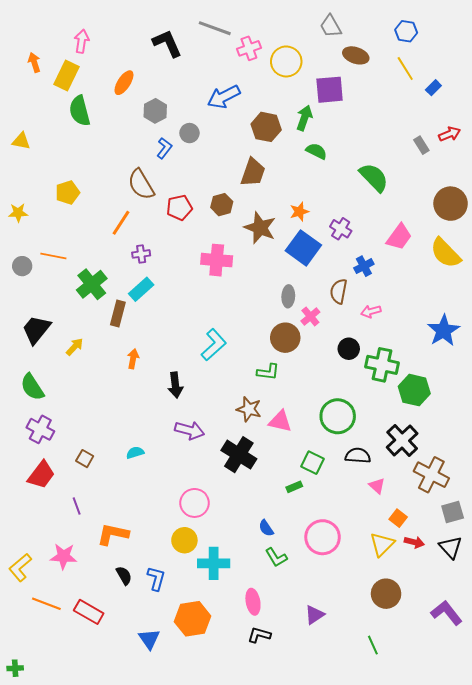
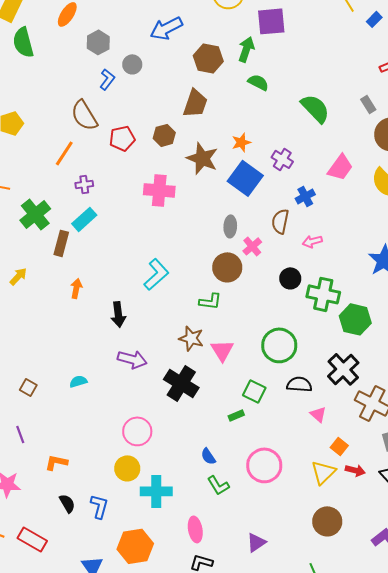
gray rectangle: (421, 145) -> (368, 104), moved
pink triangle: (280, 421) -> (222, 350), turned 45
orange L-shape: (113, 534) -> (56, 462), size x0.7

